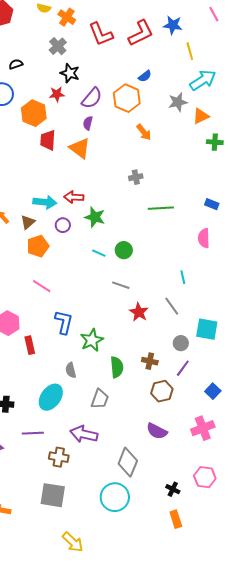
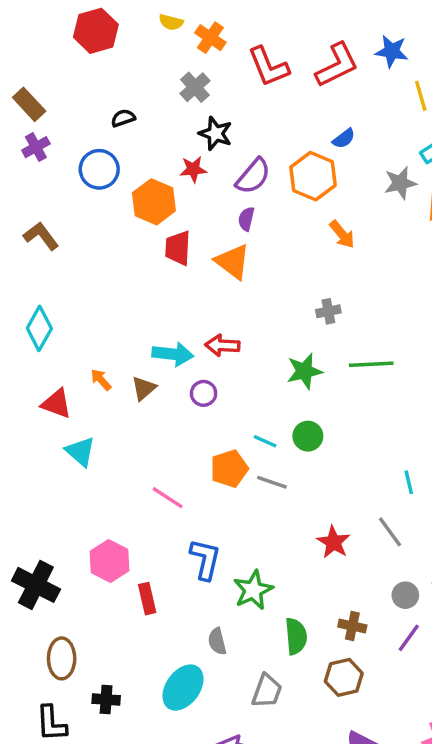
green star: (95, 217) -> (304, 371), moved, turned -30
orange pentagon: (38, 246) -> (229, 469), moved
gray line: (121, 285) -> (272, 482), moved
brown hexagon: (162, 391) -> (344, 677), moved

